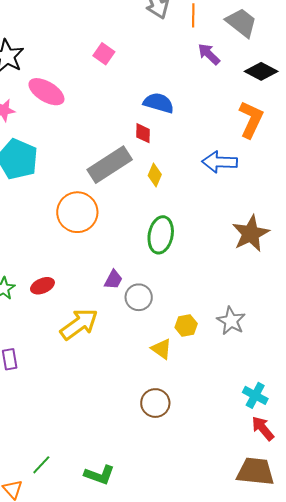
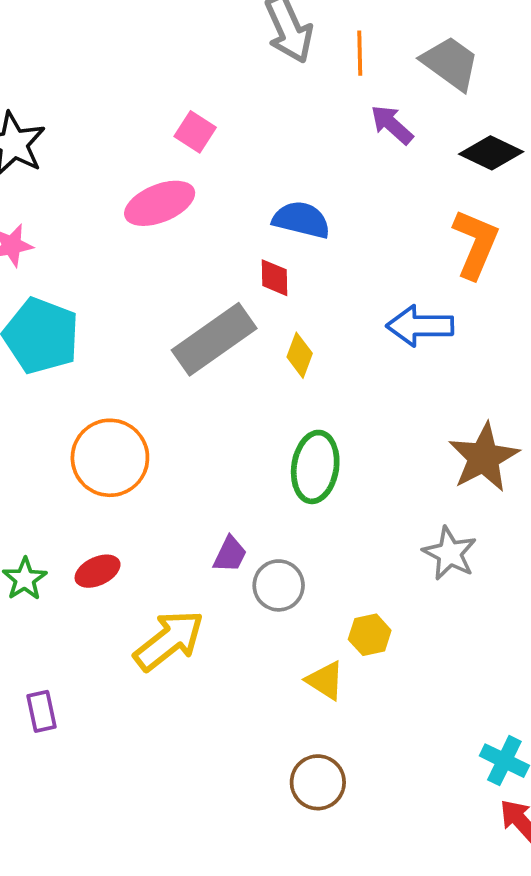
pink ellipse: (46, 92) -> (160, 203), moved, turned -51
orange circle: (77, 212) -> (110, 458), moved
gray star: (231, 321) -> (450, 553), moved

